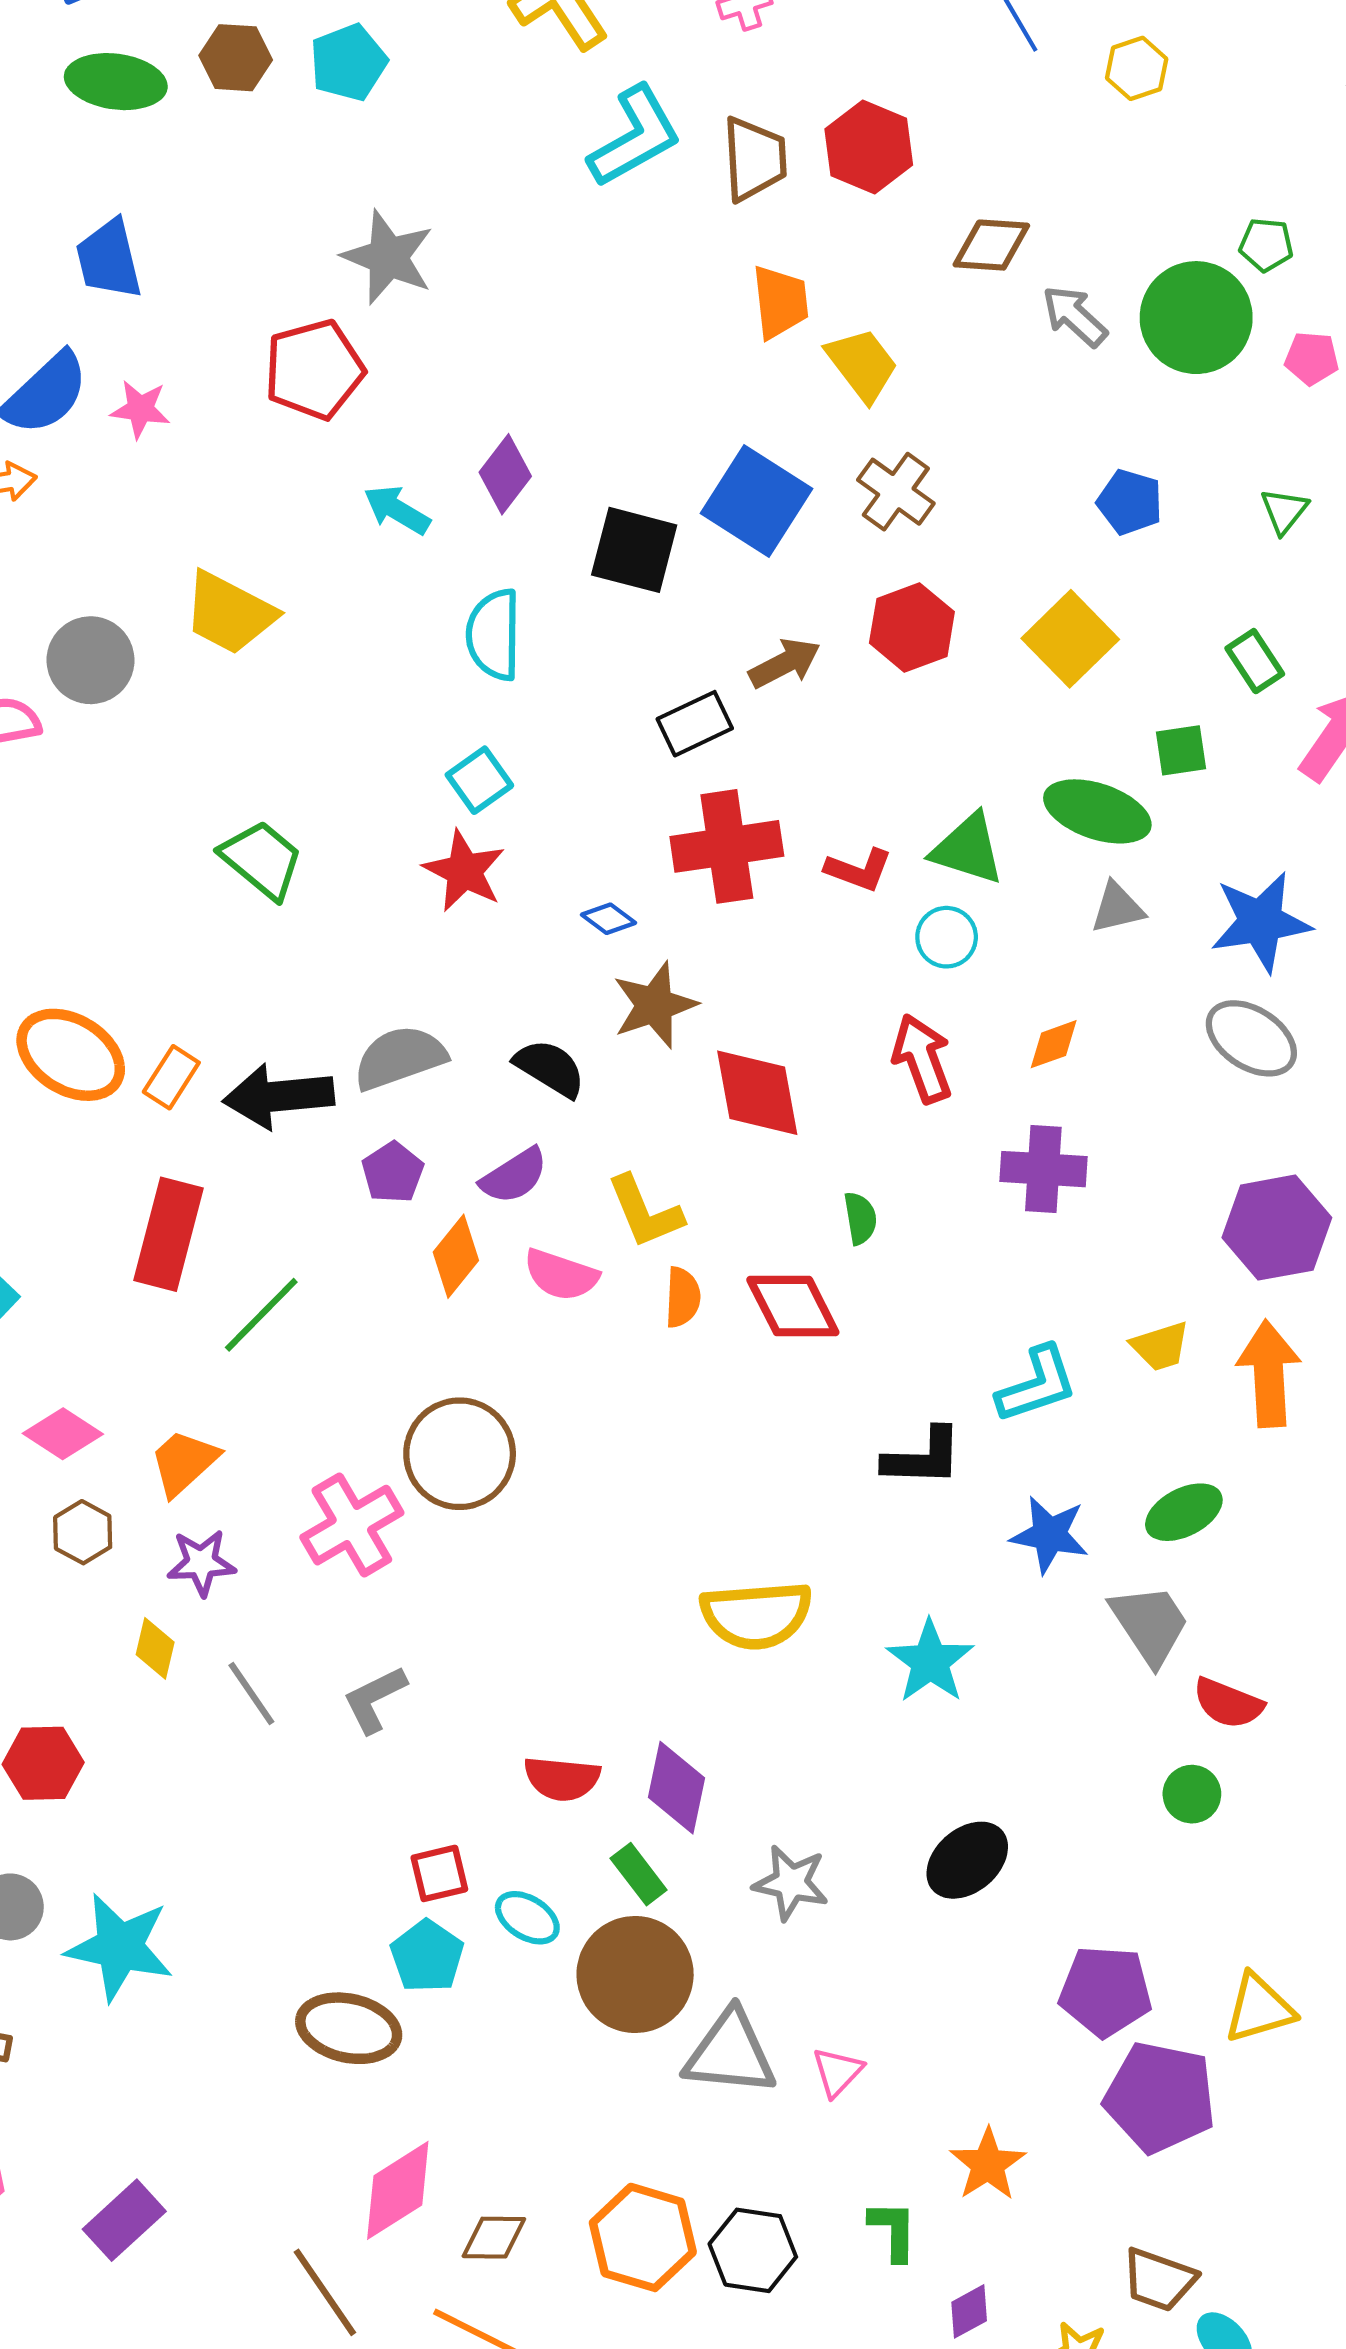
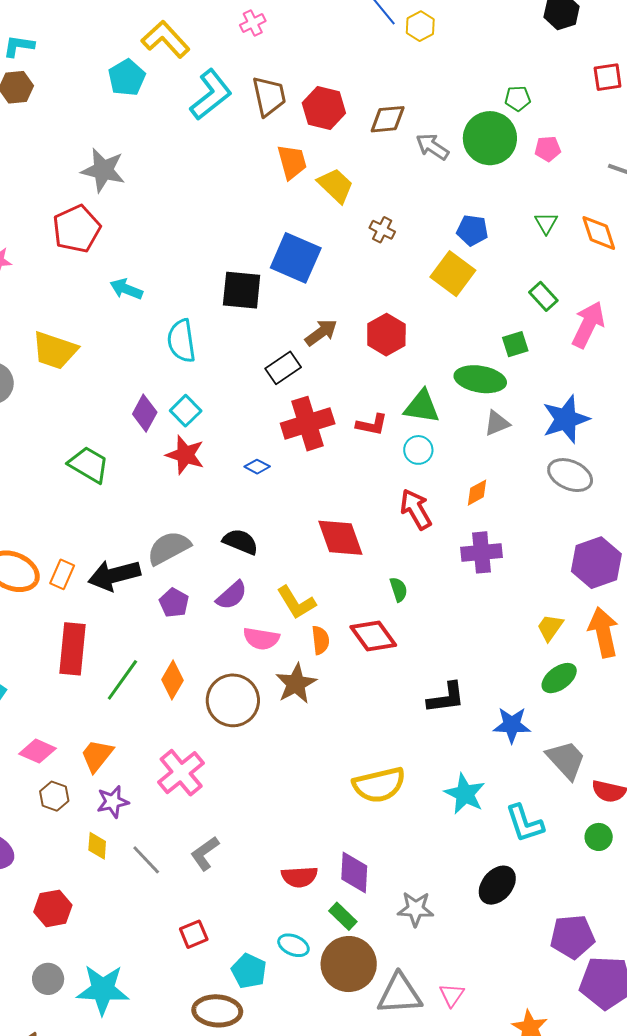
cyan pentagon: (348, 62) -> (127, 78), moved
yellow hexagon: (1137, 68) -> (420, 26), moved
red hexagon: (869, 147) -> (324, 108), moved
purple diamond: (505, 474) -> (145, 413), moved
brown cross: (896, 492) -> (382, 230), moved, size x0.7
red hexagon: (912, 627) -> (386, 335), moved
yellow square: (1070, 639) -> (453, 274), moved
brown star: (655, 1005) -> (296, 684), moved
orange diamond: (456, 1256) -> (173, 680), moved
yellow trapezoid: (1160, 1346) -> (550, 627), turned 152
cyan L-shape: (1037, 1385) -> (525, 823), moved, turned 99
brown circle: (460, 1454) -> (233, 700), moved
green ellipse: (1184, 1512) -> (559, 678), moved
red square: (439, 1873) -> (194, 934), moved

